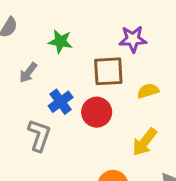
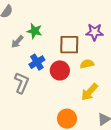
purple star: (133, 39) -> (94, 32), moved
green star: (60, 42) -> (34, 31), moved
yellow semicircle: (148, 91) -> (87, 64), moved

